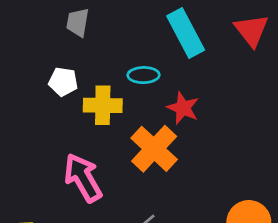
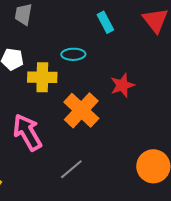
cyan rectangle: (186, 33) -> (105, 22), size x0.6
red star: (183, 108) -> (122, 85), moved, turned 30

